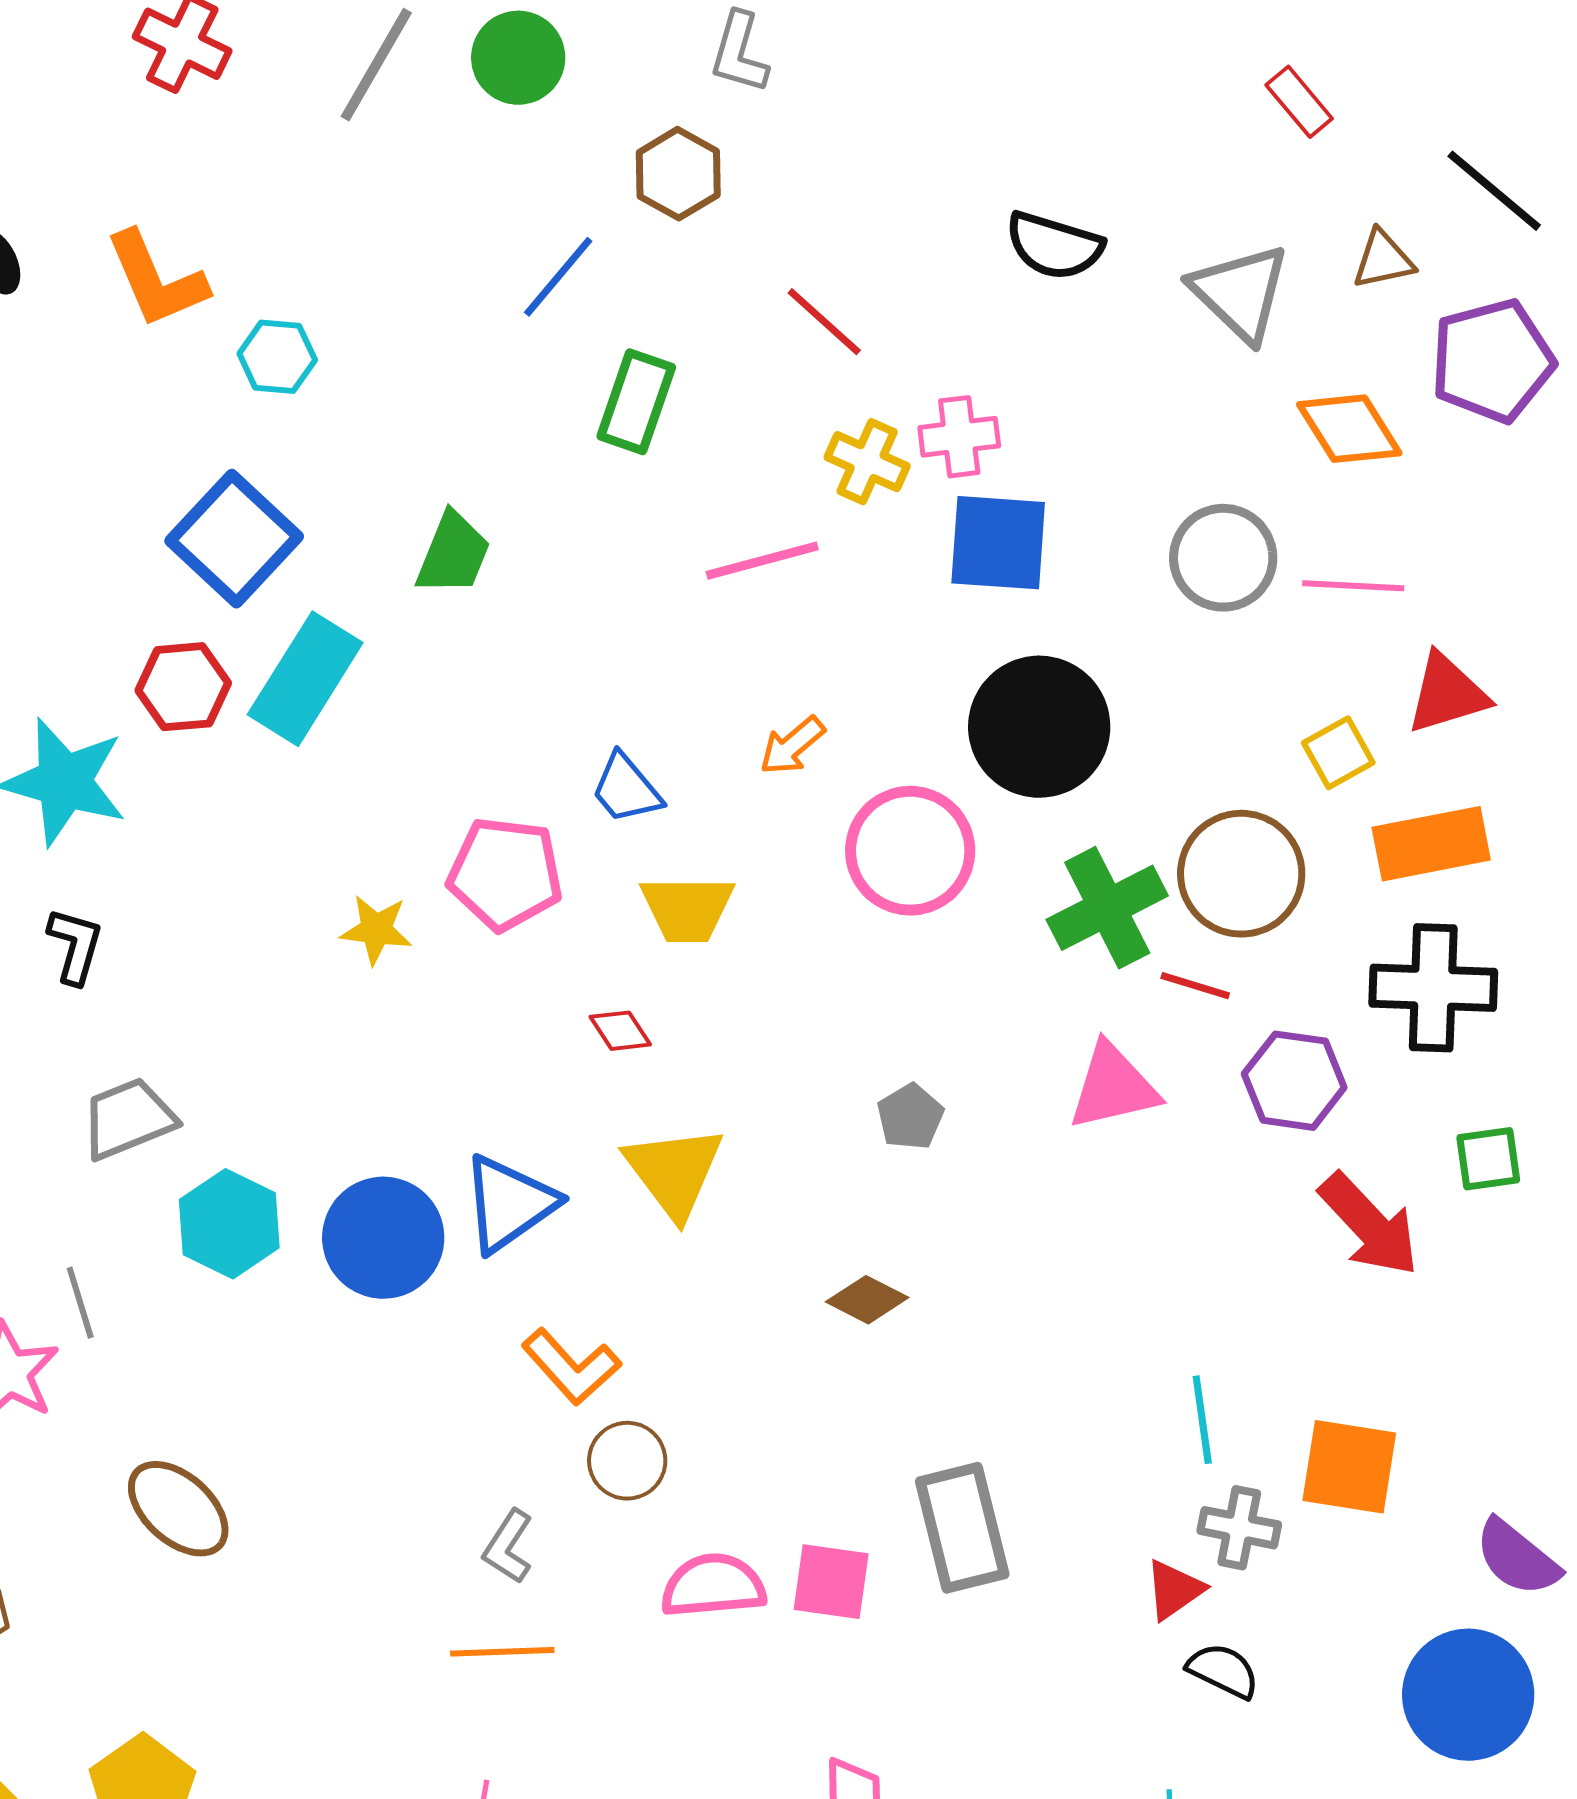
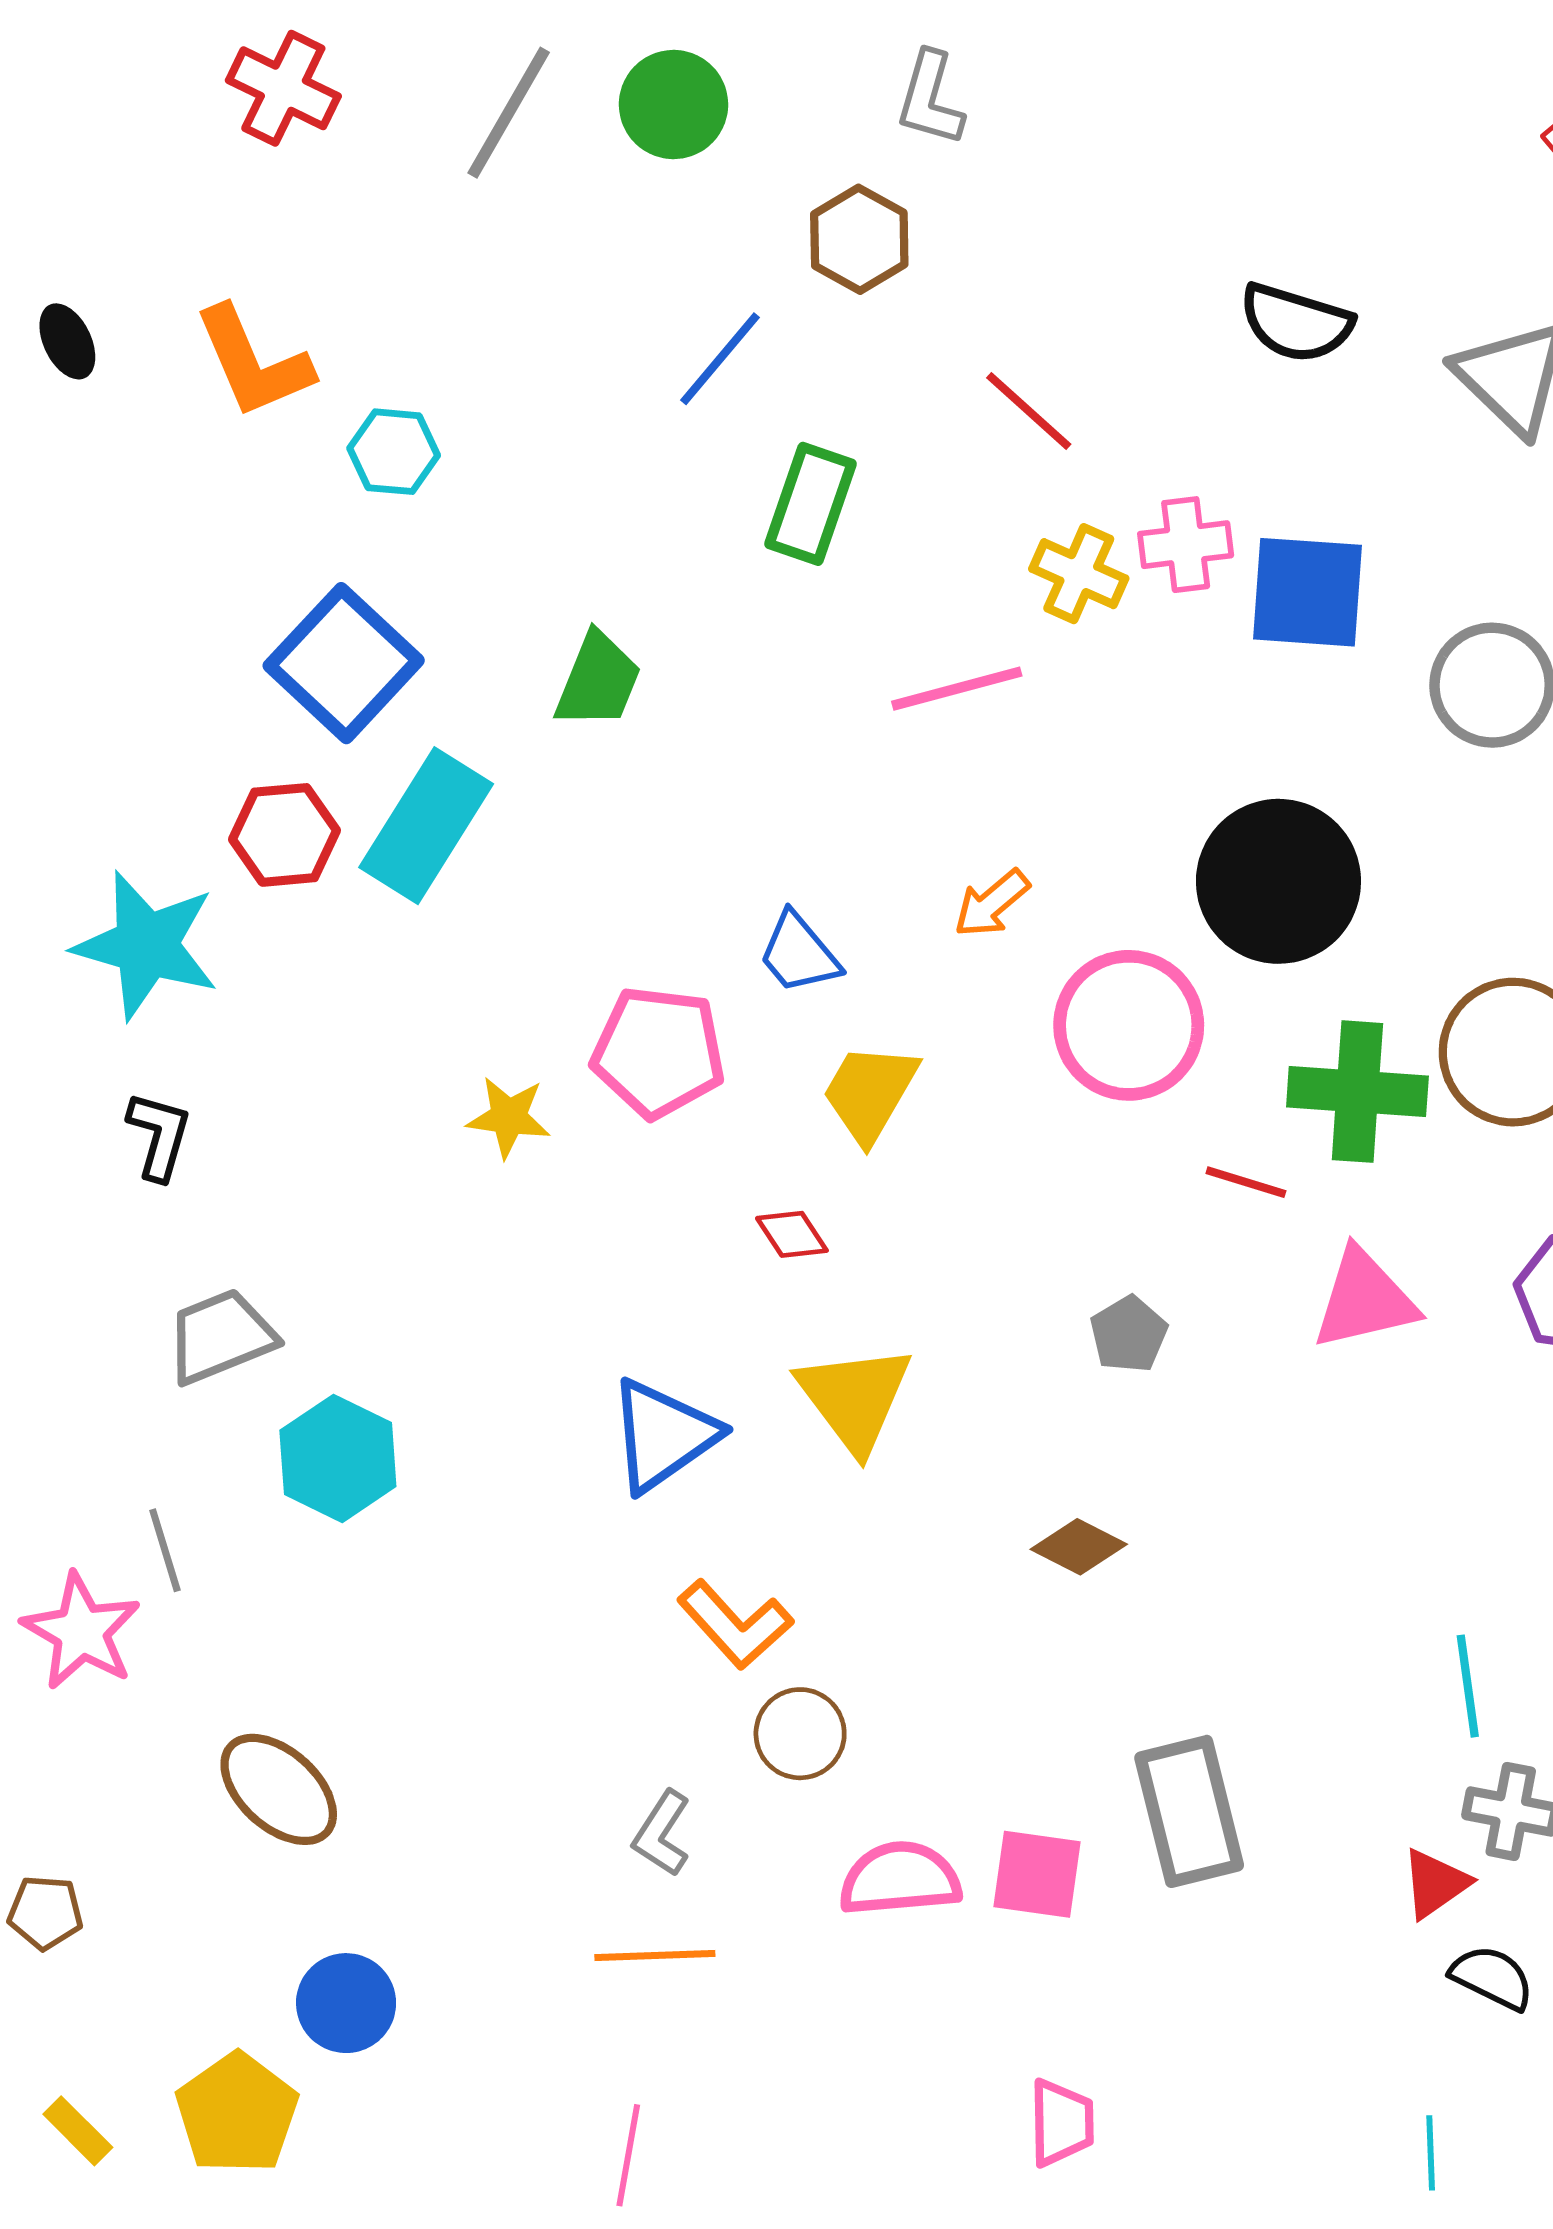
blue square: (998, 543) -> (1308, 592), moved
green cross: (1107, 908) -> (1357, 1092), turned 31
yellow trapezoid: (687, 909) -> (870, 1093), turned 120
red line: (1195, 986) -> (1246, 1182), moved
blue circle: (383, 1238) -> (346, 2003), moved, size x0.7

